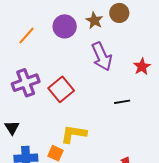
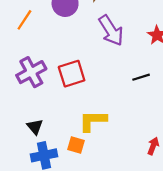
red square: (61, 89) -> (72, 74), turned 30
black triangle: (12, 128) -> (35, 127), moved

